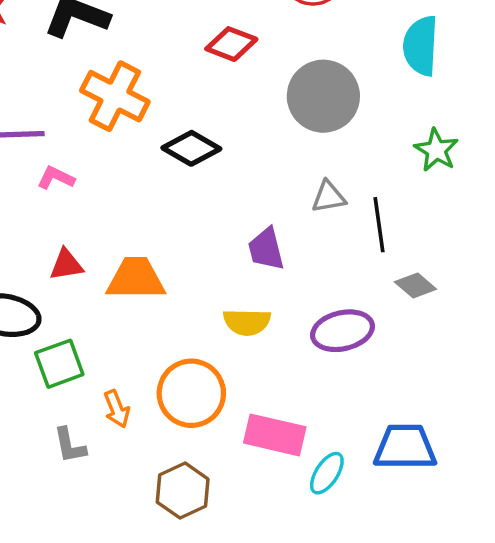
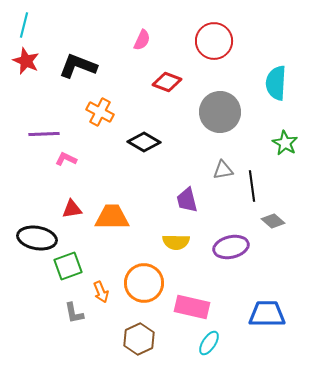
orange cross: (115, 96) -> (100, 112), size x0.7
cyan ellipse: (327, 473) -> (209, 343), moved

